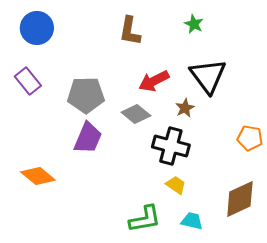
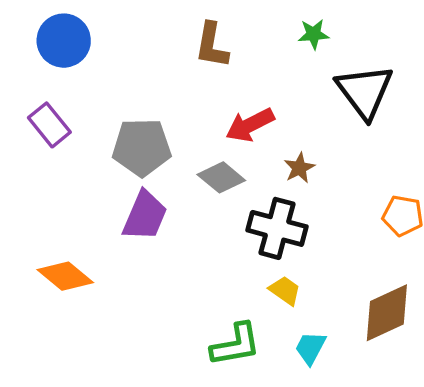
green star: (194, 24) -> (314, 34), turned -30
black triangle: (208, 76) -> (365, 92), moved
cyan trapezoid: (192, 221) -> (310, 348), turned -75

